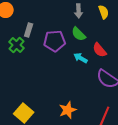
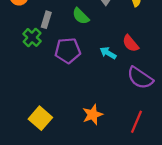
green semicircle: (79, 34) -> (81, 16), moved
purple pentagon: (55, 41) -> (68, 51), moved

